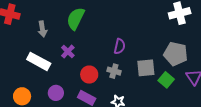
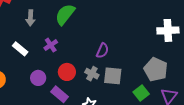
white rectangle: (39, 61) -> (20, 49), size x0.7
gray square: (146, 68) -> (113, 76), moved
purple circle: (56, 93) -> (38, 78), moved

